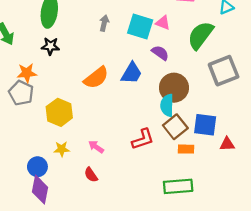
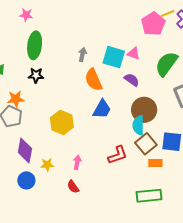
blue trapezoid: (132, 73) -> (102, 109), moved
orange semicircle: (96, 78) -> (94, 80), moved, turned 105
yellow hexagon: (59, 112) -> (62, 122), moved
pink arrow: (96, 147) -> (77, 162), turned 64
purple diamond: (40, 190) -> (25, 150), moved

